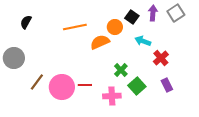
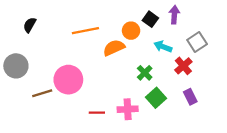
gray square: (176, 13) -> (197, 42), moved
green cross: (121, 70) -> (145, 73), moved
brown line: (37, 82) -> (42, 93), turned 36
red line: (85, 85) -> (97, 113), moved
pink circle: (62, 87) -> (68, 80), moved

